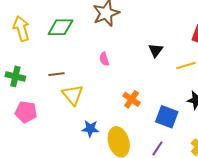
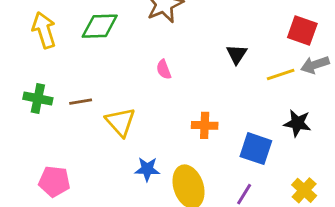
brown line: (57, 74) -> (81, 102), moved
orange cross: (132, 99) -> (205, 125), turned -30
pink pentagon: (26, 112) -> (54, 181), moved

